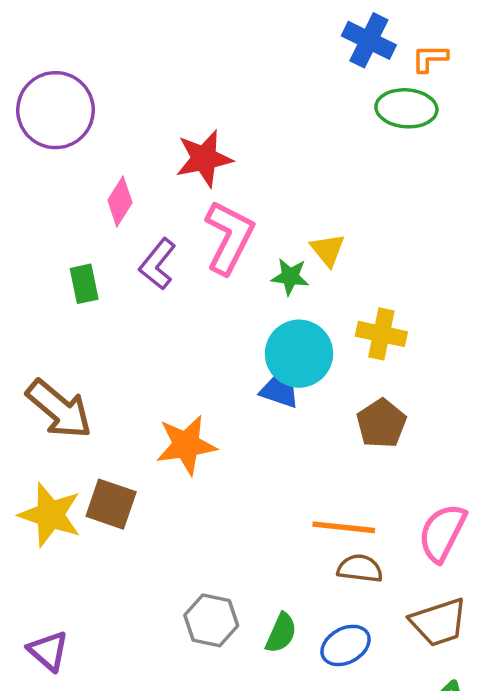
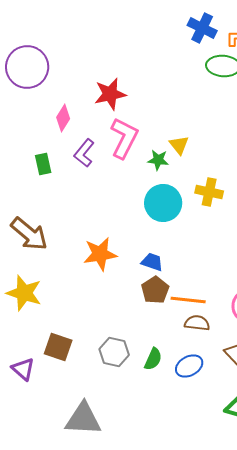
blue trapezoid: (279, 391) -> (152, 262), moved
brown pentagon: (381, 423) -> (155, 290), moved
brown square: (111, 504) -> (58, 347), moved

